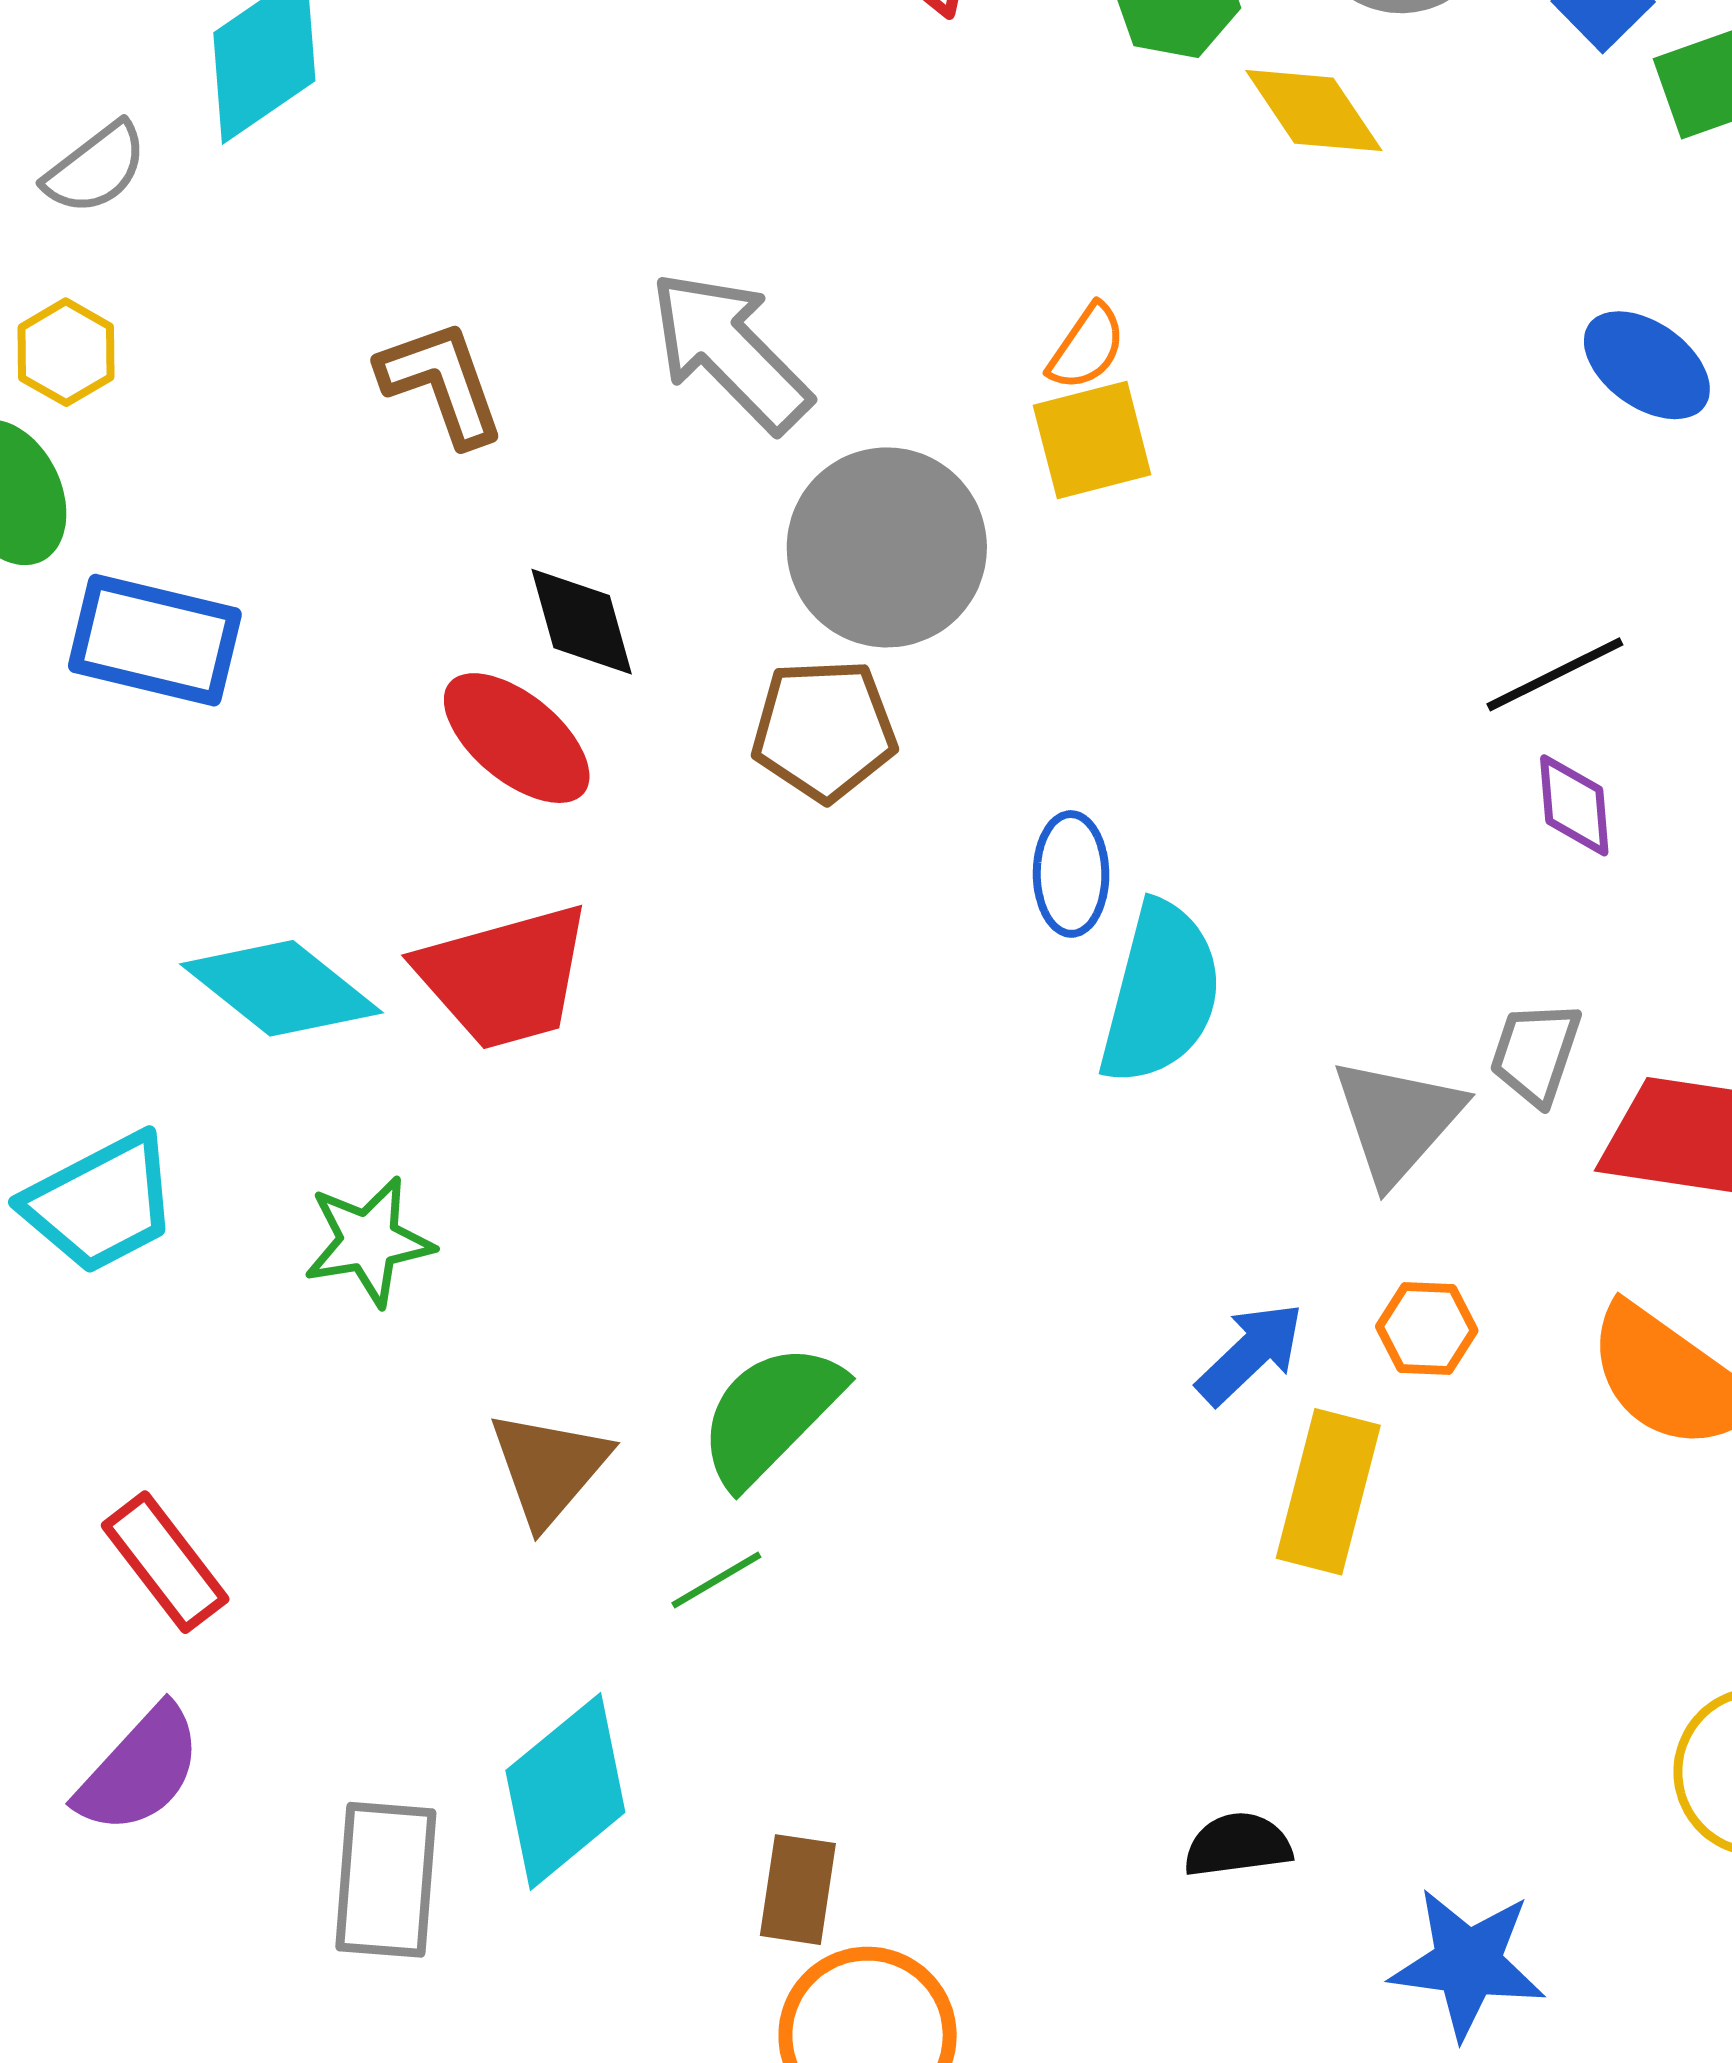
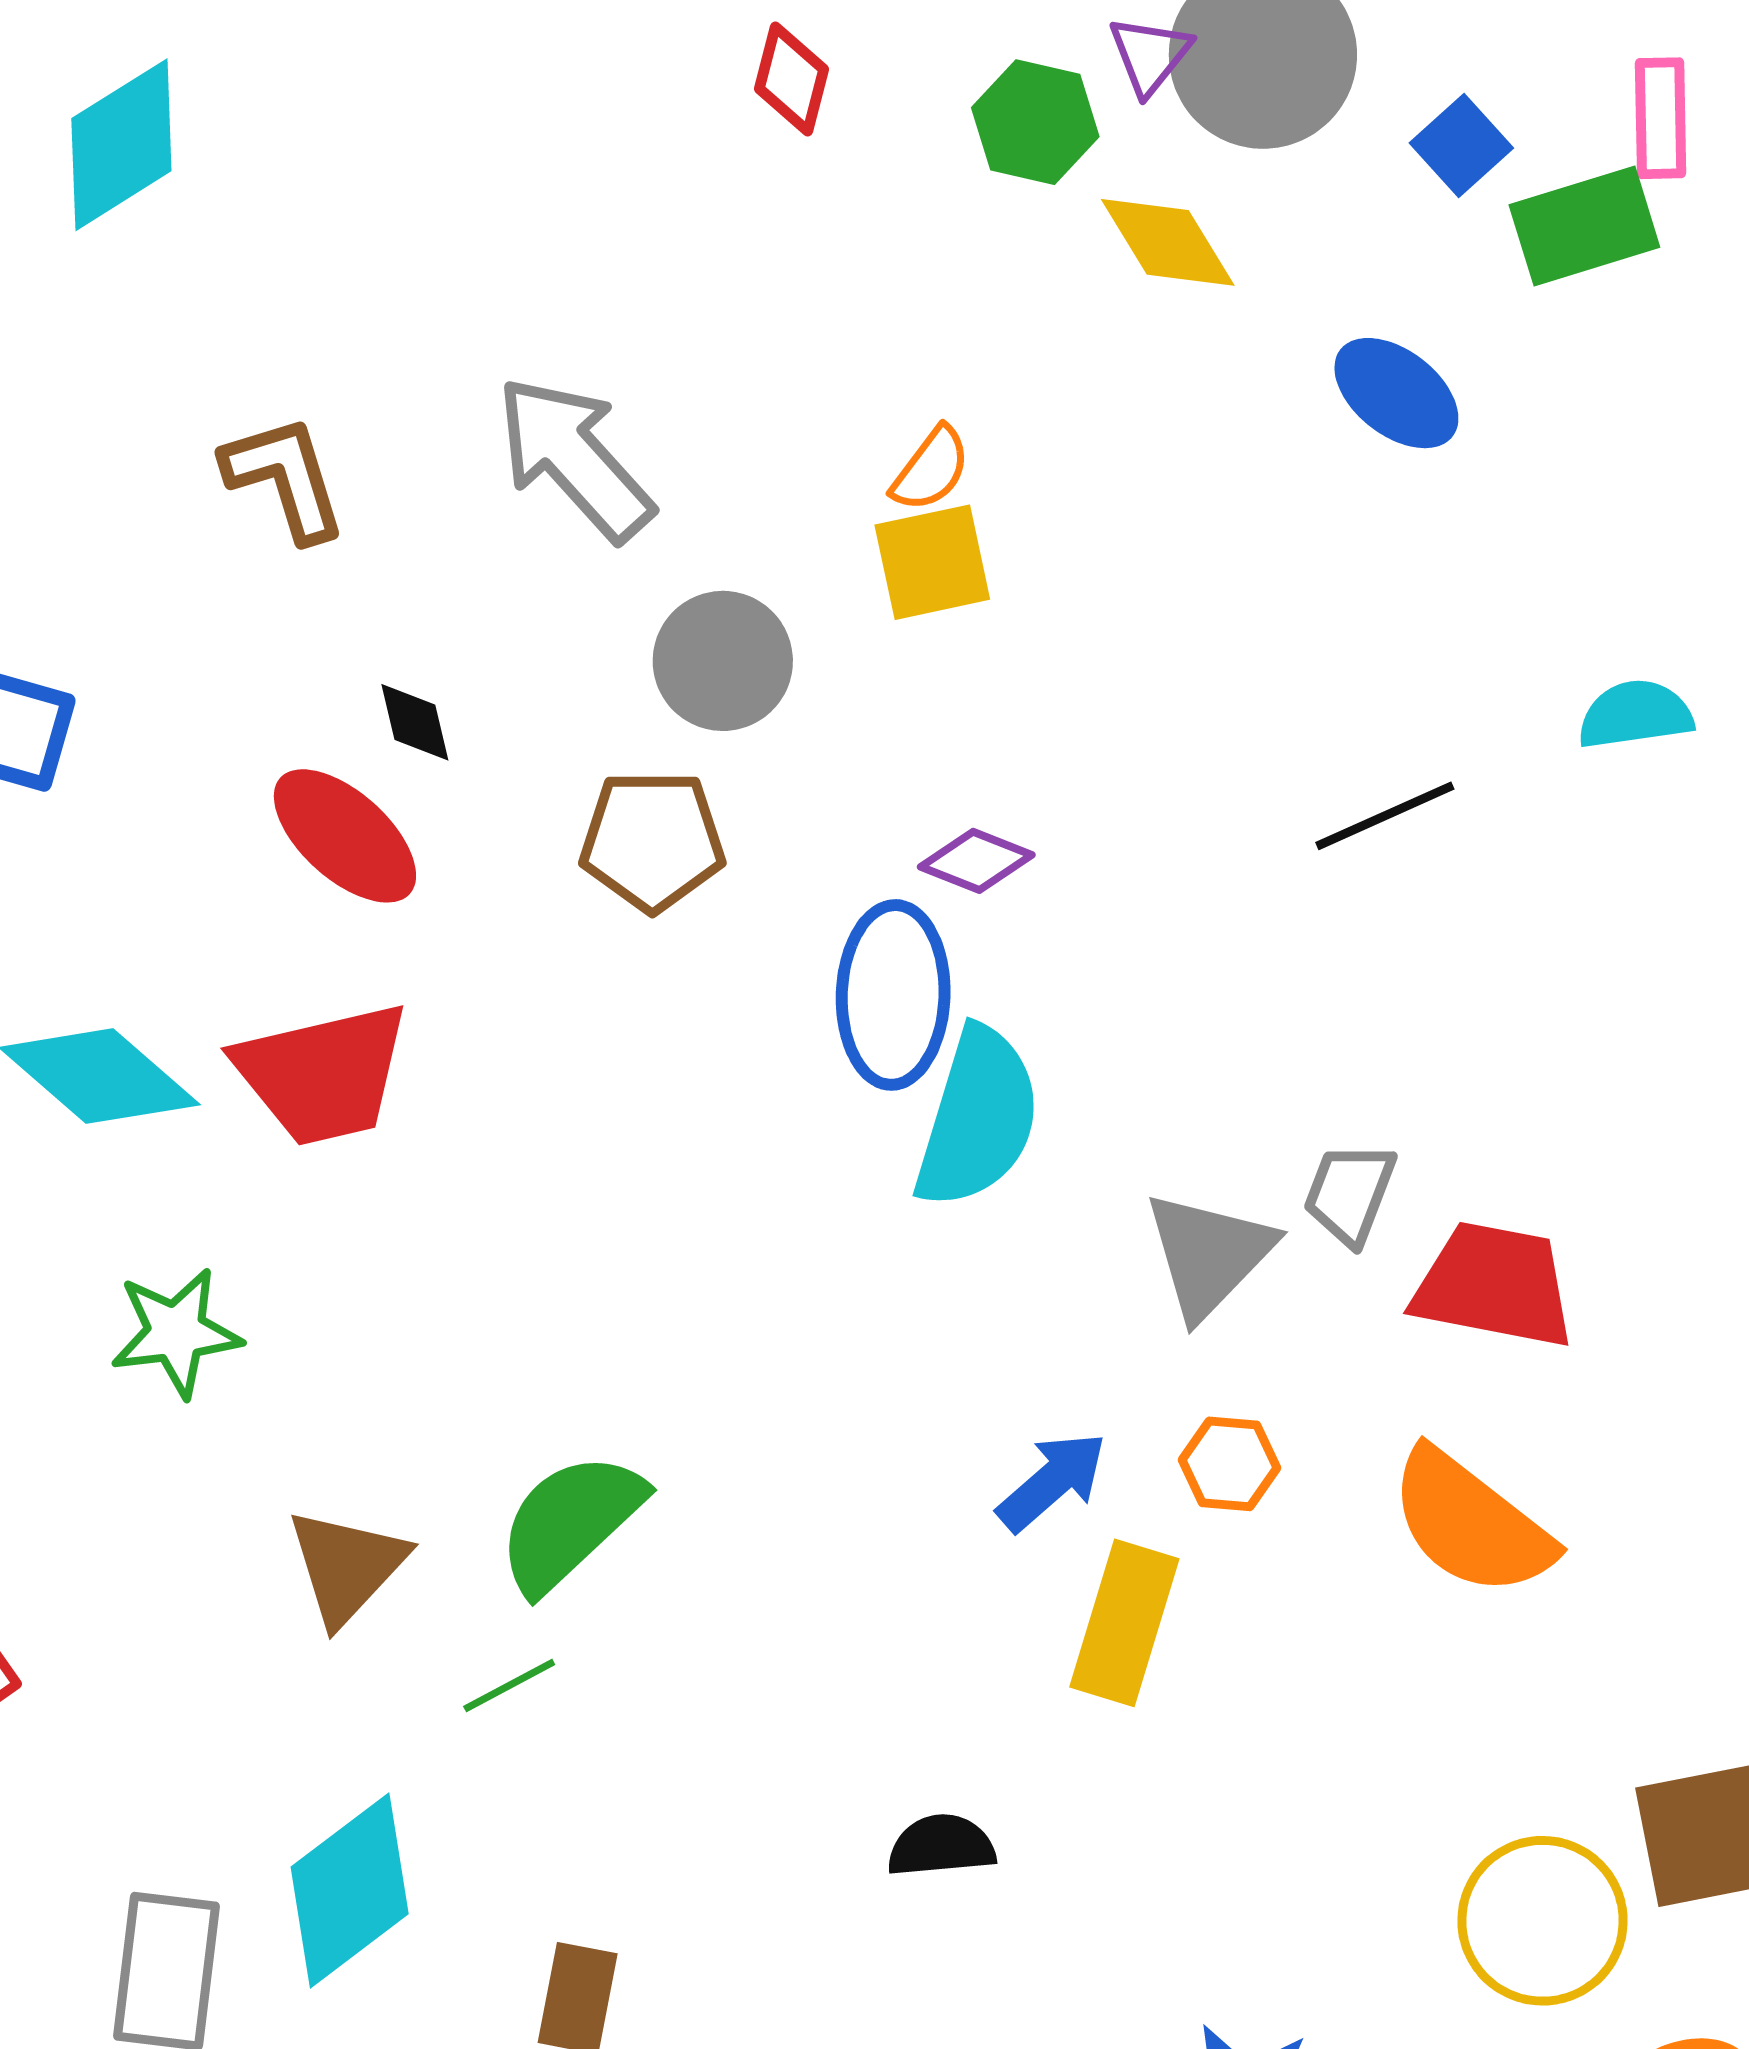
blue ellipse: (1647, 365) -> (1396, 393), moved
gray circle: (887, 547) -> (723, 661), size x0.7
black diamond: (582, 622) -> (415, 722), size x0.7
purple diamond: (1574, 805) -> (976, 861), moved, turned -66
blue ellipse: (1071, 874) -> (893, 995), size x1.5
black semicircle: (1238, 1845) -> (941, 1846), moved

